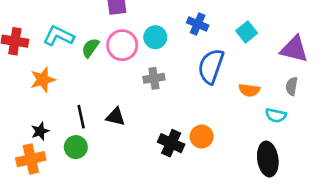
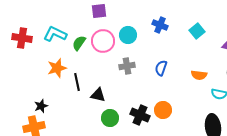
blue semicircle: (211, 66) -> (161, 68), moved, size x0.6
orange star: (43, 80) -> (57, 68), moved
black line: (81, 117) -> (77, 82), moved
green circle: (76, 147) -> (110, 118), moved

